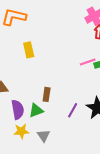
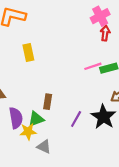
yellow star: (21, 131) -> (28, 131), moved
gray triangle: (43, 136) -> (44, 147), turned -32

